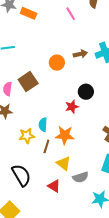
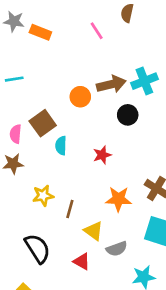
brown arrow: (80, 54) -> (111, 84), size x1.5
black circle: (86, 92) -> (128, 115), moved
cyan semicircle: (43, 125) -> (61, 146), moved
orange star: (65, 135) -> (118, 199), moved

